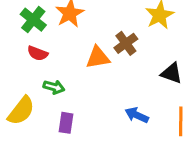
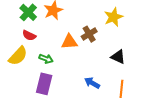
green arrow: (54, 87) -> (46, 59), moved
yellow semicircle: (21, 111) -> (18, 56), moved
purple rectangle: (66, 123) -> (44, 84), size x1.5

